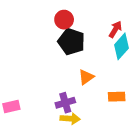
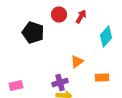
red arrow: (115, 29) -> (81, 16), moved
black pentagon: (71, 42) -> (33, 32), moved

